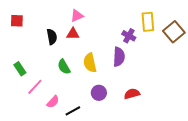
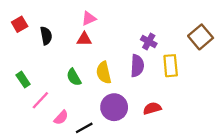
red square: (17, 21) -> (20, 24), turned -32
yellow rectangle: (148, 22) -> (171, 66), moved
black semicircle: (52, 37) -> (46, 36), moved
purple circle: (99, 93) -> (114, 107), size x1.5

